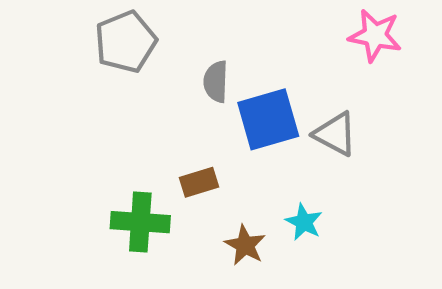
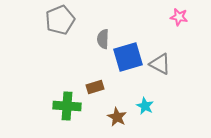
pink star: (375, 35) -> (179, 17), size x0.7

